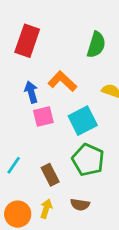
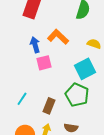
cyan square: (83, 121) -> (85, 69), moved
brown rectangle: (50, 175) -> (49, 106), turned 49

